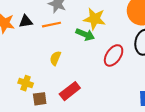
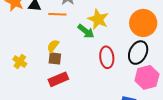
red ellipse: (114, 55) -> (107, 57), turned -55
brown square: (40, 99) -> (55, 58), moved

